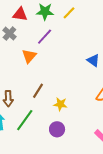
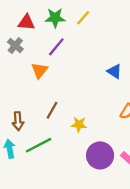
green line: (25, 120) -> (39, 145), turned 30
purple circle: (57, 129) -> (100, 155), moved, size x1.5

